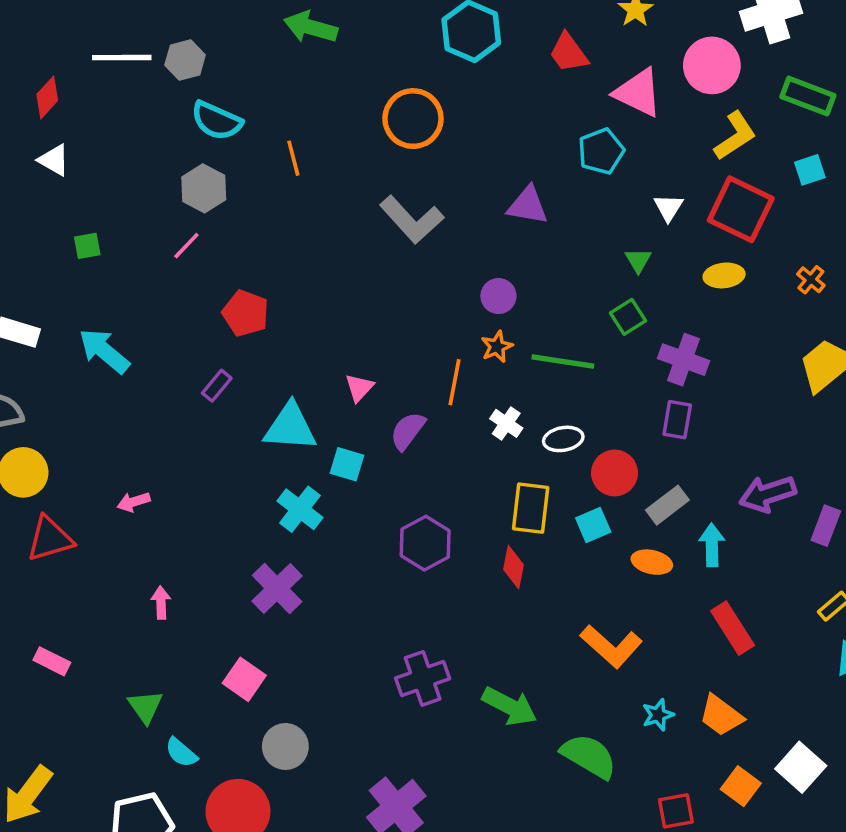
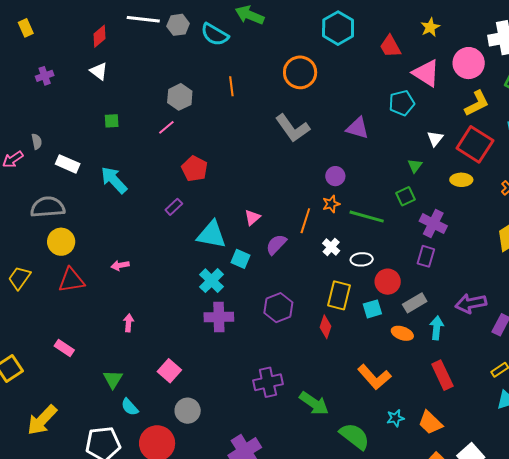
cyan semicircle: (217, 121) -> (215, 34), moved
purple cross: (277, 588) -> (219, 317), moved, turned 36

